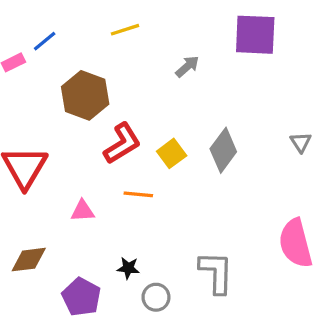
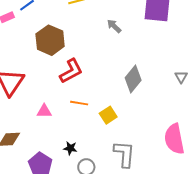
gray arrow: (187, 66) -> (114, 26), turned -98
yellow square: (172, 153) -> (108, 115), moved

